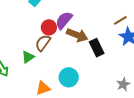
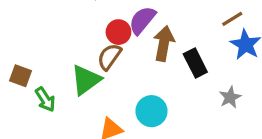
brown arrow: (77, 35) -> (164, 43), turned -100
green triangle: (28, 57) -> (86, 80), size x1.5
gray star: (123, 84) -> (230, 97), moved

